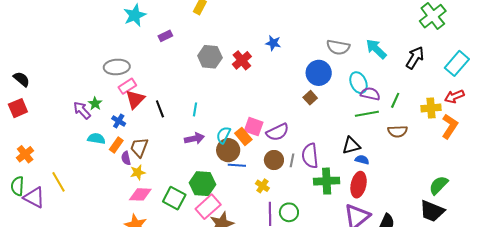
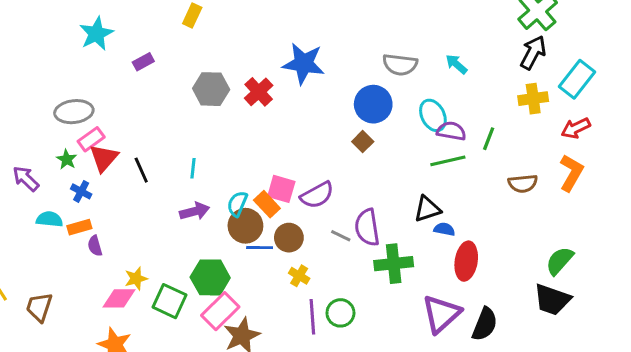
blue star: (273, 43) -> (304, 64), size x1.8
cyan arrow: (376, 49) -> (456, 64), size x0.7
black arrow: (415, 58) -> (533, 53), moved
green star: (95, 104) -> (67, 159), moved
yellow cross: (431, 108) -> (533, 99), moved
brown semicircle: (398, 131) -> (523, 183), moved
orange rectangle: (116, 145) -> (79, 227), turned 42
brown trapezoid: (139, 147) -> (39, 307), moved
brown circle: (274, 160) -> (289, 238), moved
gray line: (292, 160) -> (341, 236), turned -72
yellow star: (138, 172) -> (136, 279), moved
red ellipse: (359, 185) -> (466, 261), moved

